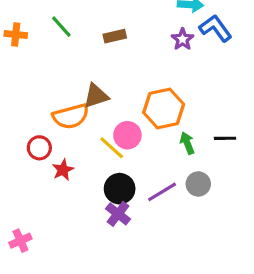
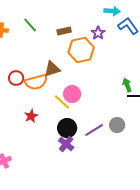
purple star: (183, 39) -> (98, 33), moved
orange hexagon: (164, 108) -> (81, 50), moved
green arrow: (187, 143) -> (127, 85), moved
red circle: (39, 148) -> (16, 78), moved

